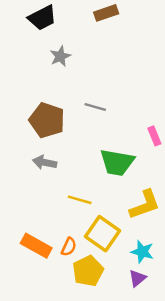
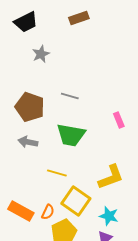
green trapezoid: (117, 162) -> (71, 135), moved

